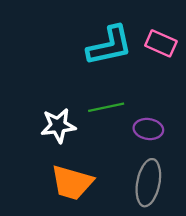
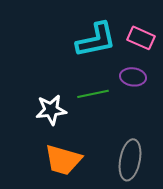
purple ellipse: (148, 129) -> (133, 77), moved

